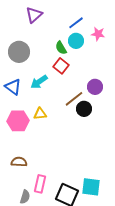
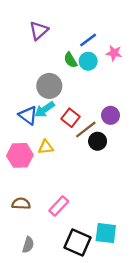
green semicircle: (61, 48) -> (70, 60), moved
gray circle: (19, 52) -> (49, 86), moved
red square: (61, 66) -> (70, 118), moved
blue triangle: (13, 87) -> (28, 115), moved
pink rectangle: (40, 184) -> (59, 206), moved, turned 30

